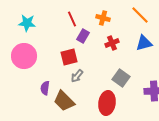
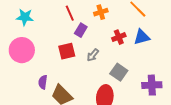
orange cross: (103, 18) -> (101, 12), turned -32
red cross: (112, 43) -> (119, 37), moved
gray arrow: (77, 76) -> (93, 55), moved

